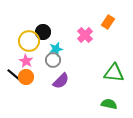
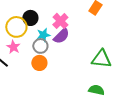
pink cross: (85, 35) -> (60, 21), moved
orange circle: (26, 77) -> (39, 63), moved
purple semicircle: (61, 81) -> (61, 36), moved

